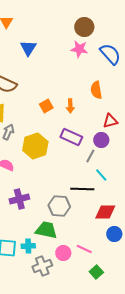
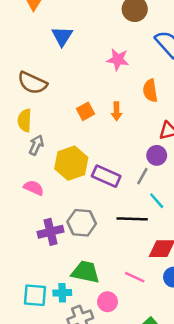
pink star: (79, 49) -> (118, 60), moved
purple rectangle: (71, 137) -> (106, 176), moved
gray hexagon: (59, 206) -> (82, 223), moved
pink line: (84, 249) -> (135, 277), moved

